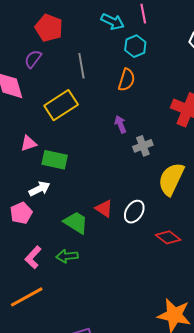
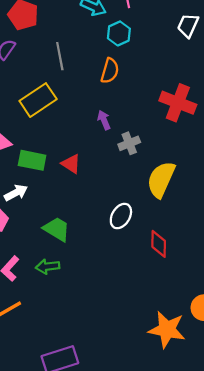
red triangle: (104, 209) -> (71, 164), moved
red diamond: (168, 237) -> (159, 244), turned 55

